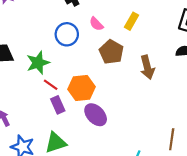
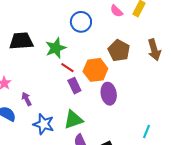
pink semicircle: (96, 24) -> (117, 11), moved
brown pentagon: (111, 52) -> (119, 51), moved
purple ellipse: (96, 115) -> (109, 94), turned 35

